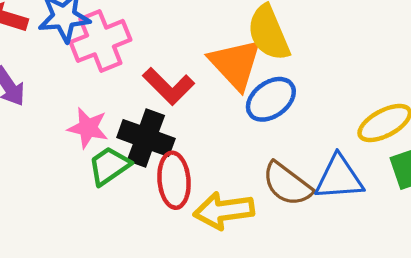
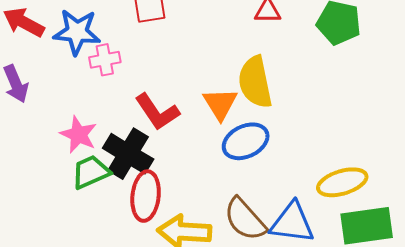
pink cross: (100, 41) -> (105, 60), size x0.6
orange triangle: (235, 64) -> (220, 104), size x0.7

